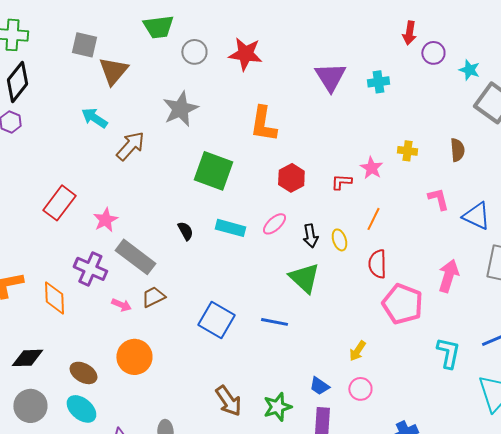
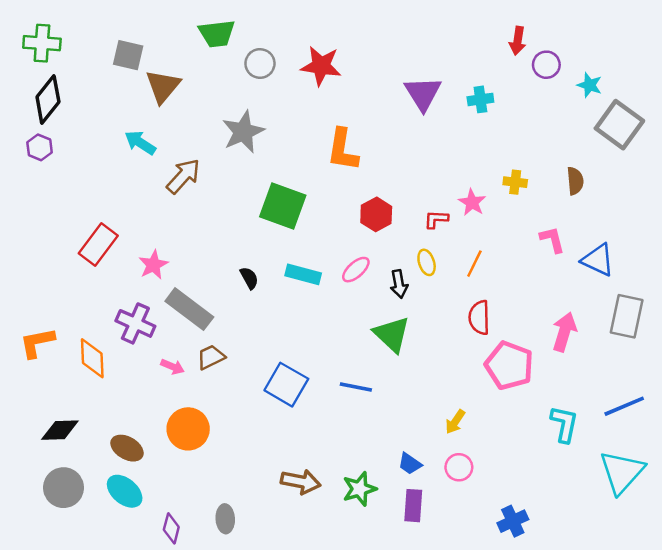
yellow ellipse: (339, 240) -> (427, 262), moved
brown arrow: (228, 401) -> (301, 482), turned -44

